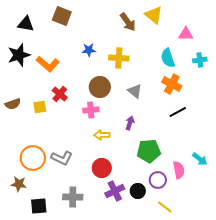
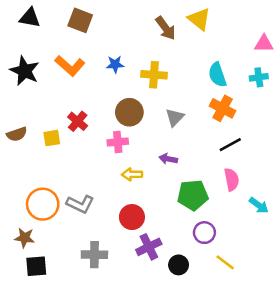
black triangle: (26, 24) -> (30, 18), moved
pink triangle: (186, 34) -> (264, 44), moved
black star: (19, 55) -> (25, 71), turned -30
orange L-shape: (48, 64) -> (70, 66), moved
gray triangle: (135, 91) -> (175, 117), turned 35
purple arrow: (130, 123) -> (168, 159), turned -96
pink semicircle: (179, 170) -> (232, 180), moved
black circle: (138, 191) -> (179, 265), moved
black square: (39, 206) -> (36, 266), moved
yellow line: (165, 207) -> (225, 262), moved

